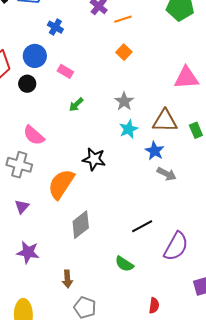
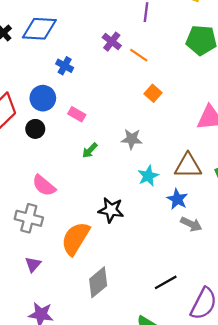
orange line: (123, 19) -> (139, 55), turned 54
orange square: (124, 52) -> (153, 93), moved
gray star: (124, 101) -> (132, 139), moved, turned -30

